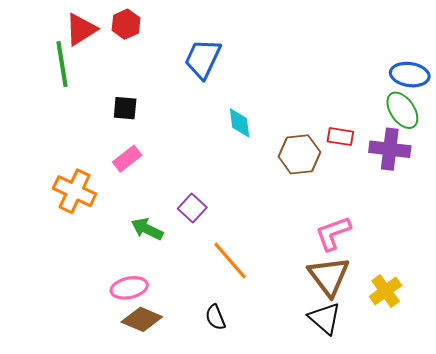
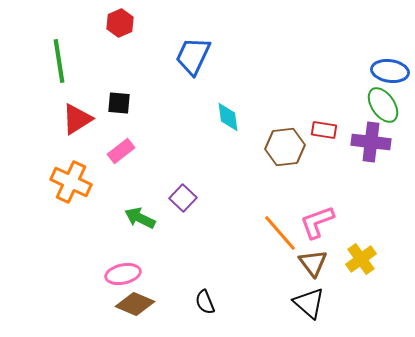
red triangle: (81, 29) -> (77, 119), moved
orange line: (230, 261) -> (280, 233), moved
brown triangle: (329, 276) -> (313, 263), size x0.7
yellow cross: (386, 291) -> (361, 259), moved

